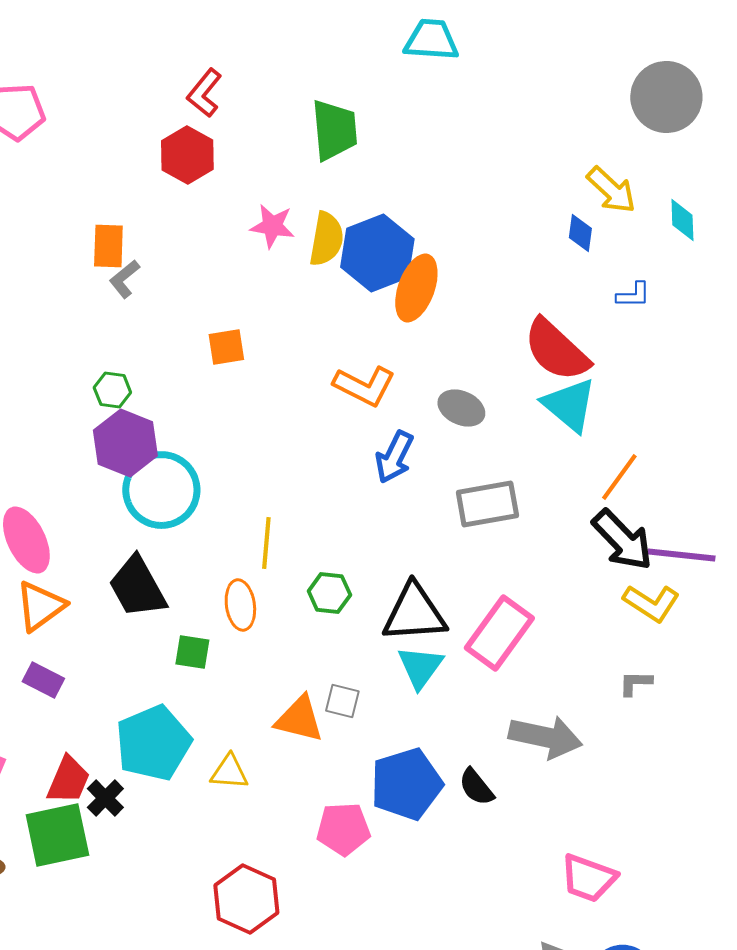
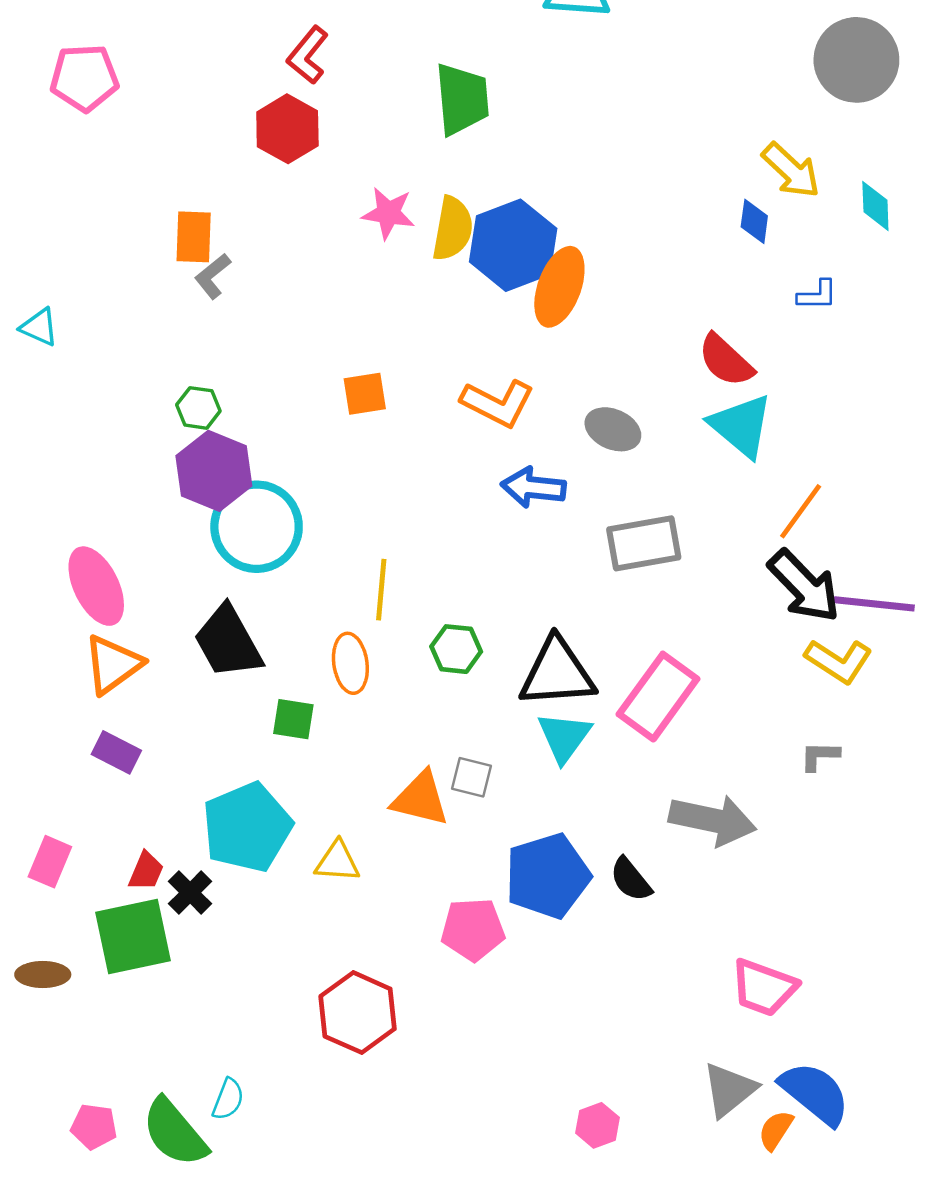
orange square: (226, 347) -> (365, 394), moved
red semicircle: (556, 350) -> (726, 360), size x0.7
blue arrow: (394, 457) -> (533, 488), turned 70
red trapezoid: (68, 780) -> (146, 871), size x0.7

